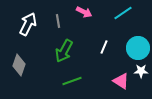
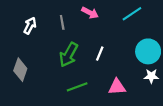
white arrow: (28, 24) -> (30, 26), size x0.7
white line: (104, 47) -> (100, 54), moved
pink triangle: (121, 81) -> (117, 87), moved, turned -36

